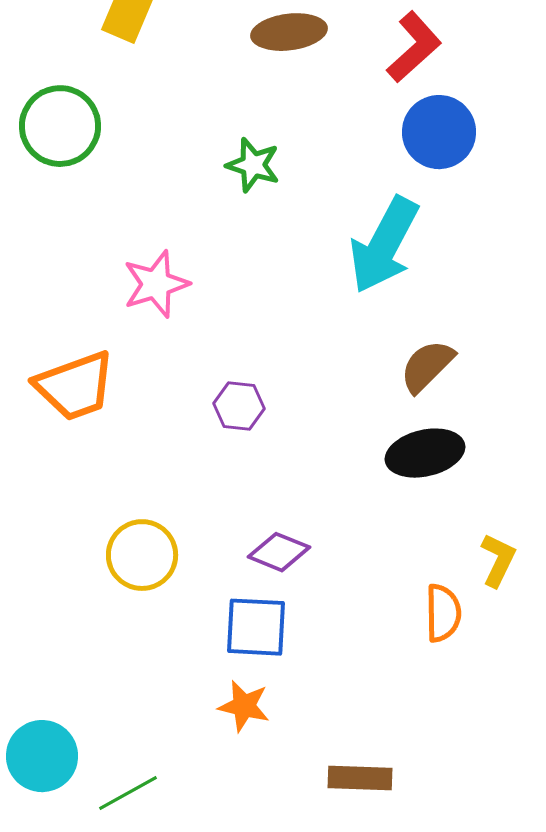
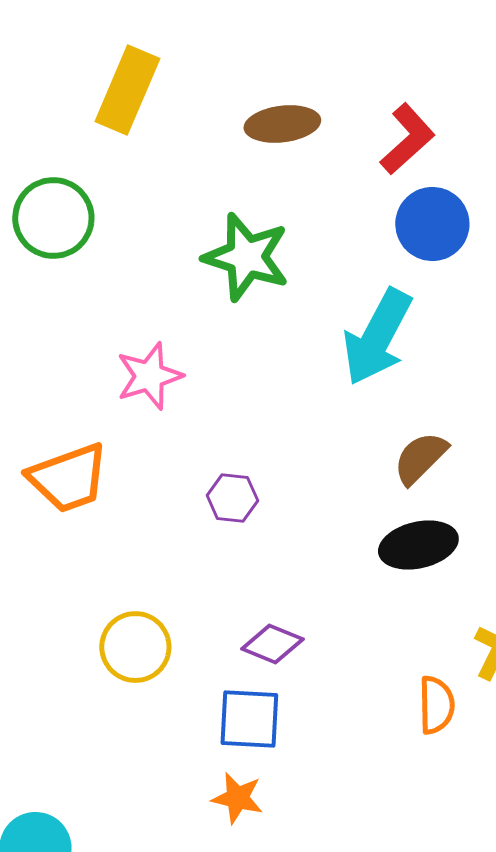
green star: (253, 165) -> (246, 257), size x1.6

